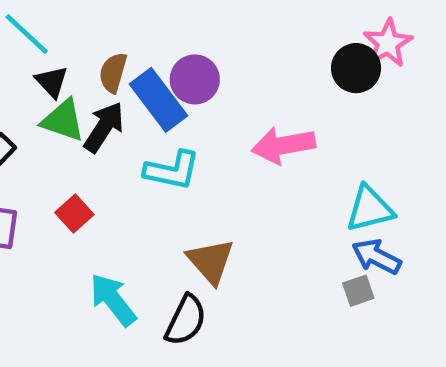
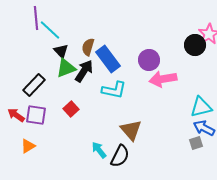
purple circle: (195, 79) -> (149, 60), moved
green triangle: (63, 120) -> (66, 68), turned -40
cyan arrow: (113, 300) -> (99, 150), moved, size x0.7

